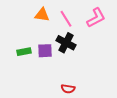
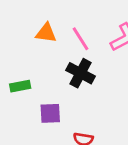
purple square: (45, 51) -> (50, 113), moved

